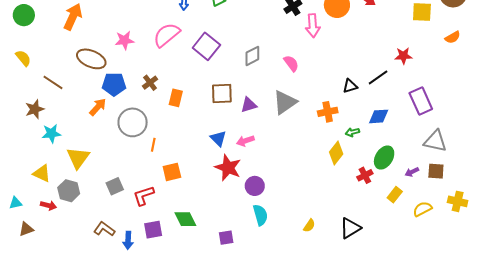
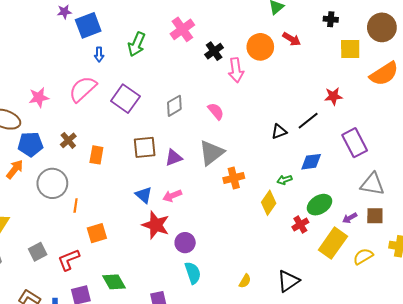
orange semicircle: (453, 37) -> (384, 74), size x1.8
orange cross: (328, 112) -> (234, 178), moved
green ellipse: (384, 158) -> (319, 205), turned 30
yellow rectangle: (395, 195) -> (333, 243), size x1.8

